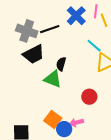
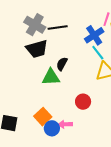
blue cross: (76, 16) -> (94, 35), moved
green triangle: (53, 79) -> (51, 77), turned -36

